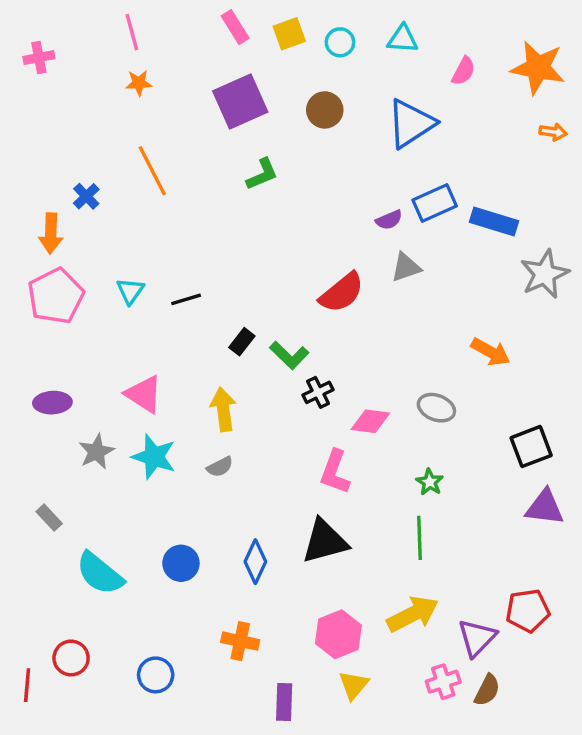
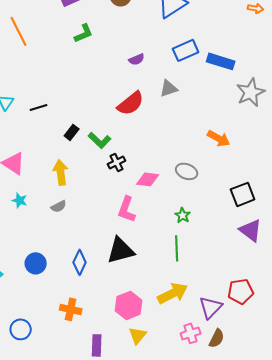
purple semicircle: (389, 220) -> (137, 59), moved
cyan star: (154, 457) -> (20, 200), size x0.6
purple triangle: (545, 507) -> (251, 230), turned 30

